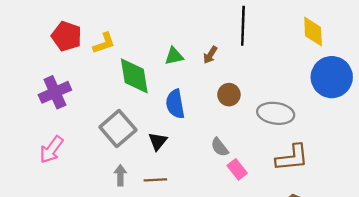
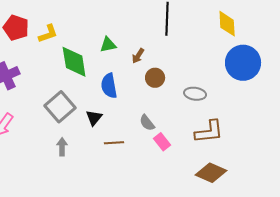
brown arrow: (210, 55) -> (138, 56), moved
gray ellipse: (276, 113) -> (195, 94), size x0.7
brown line: (155, 180) -> (114, 143), moved

